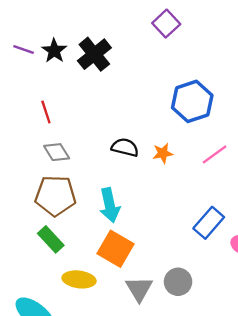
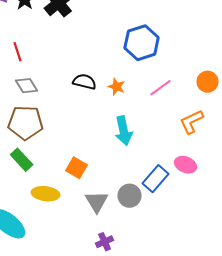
orange star: (163, 153) -> (117, 87), turned 30
cyan arrow: (110, 205) -> (124, 131), moved
blue rectangle: (209, 223) -> (156, 179), moved
orange square: (116, 249) -> (77, 168), size x0.7

